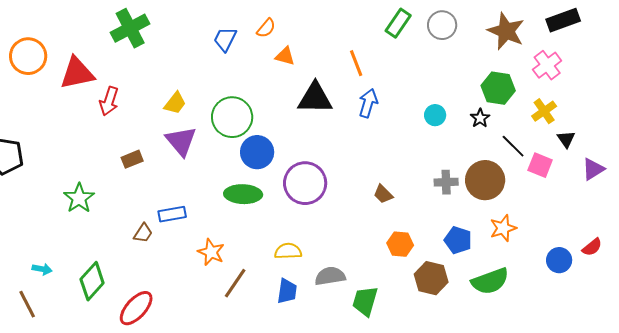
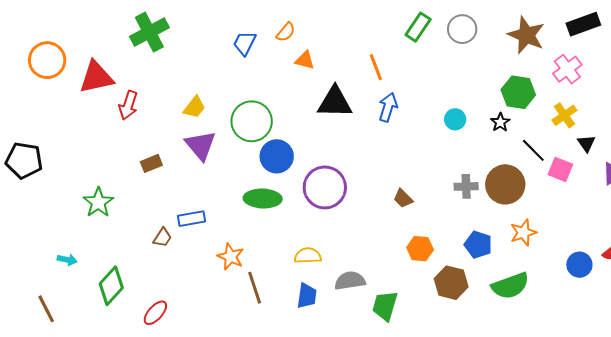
cyan arrow: (42, 269) -> (67, 260), moved
brown line: (235, 283) -> (255, 288), turned -52
red ellipse: (136, 308) -> (155, 313), size x0.7

